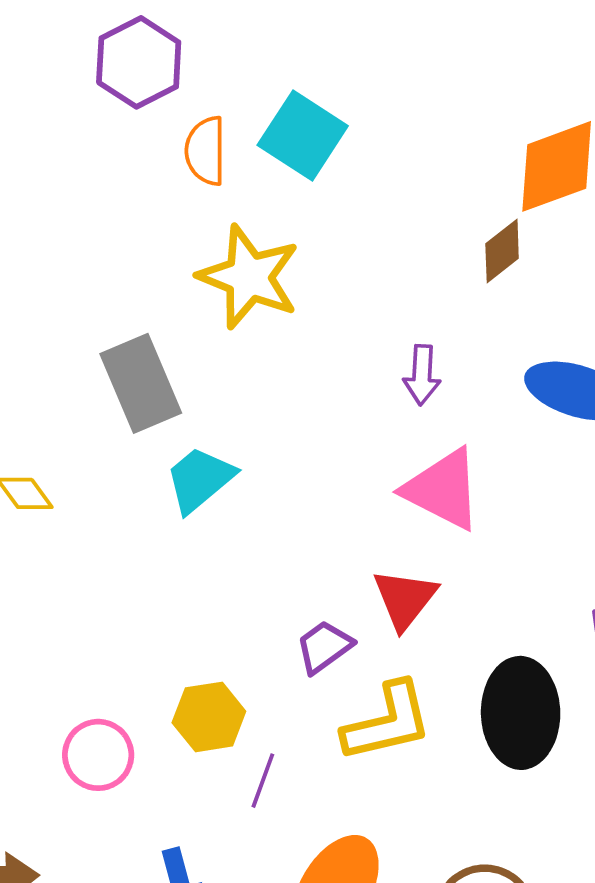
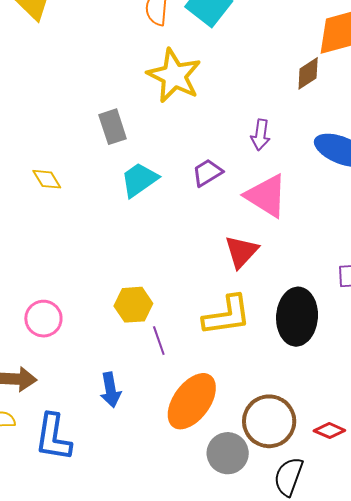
gray rectangle: (141, 383) -> (113, 127), size x0.7
purple trapezoid: (324, 647) -> (207, 173), moved
pink circle: (98, 755) -> (43, 319), moved
purple line: (263, 781) -> (159, 341), turned -44

